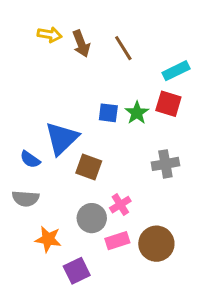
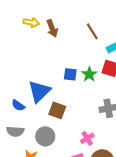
brown line: (123, 48) -> (92, 31), moved
pink cross: (120, 205) -> (87, 138), moved
gray circle: (92, 218) -> (45, 136), moved

